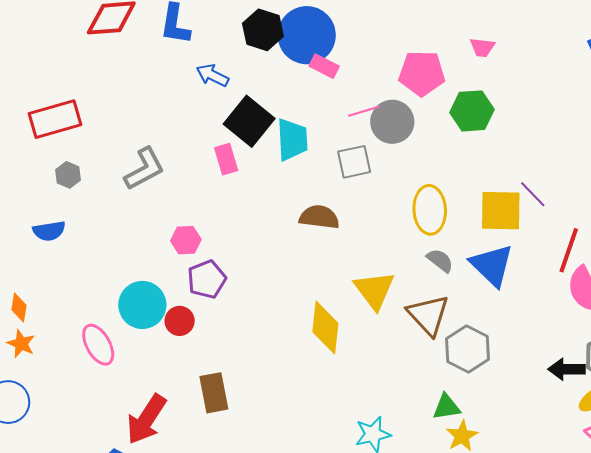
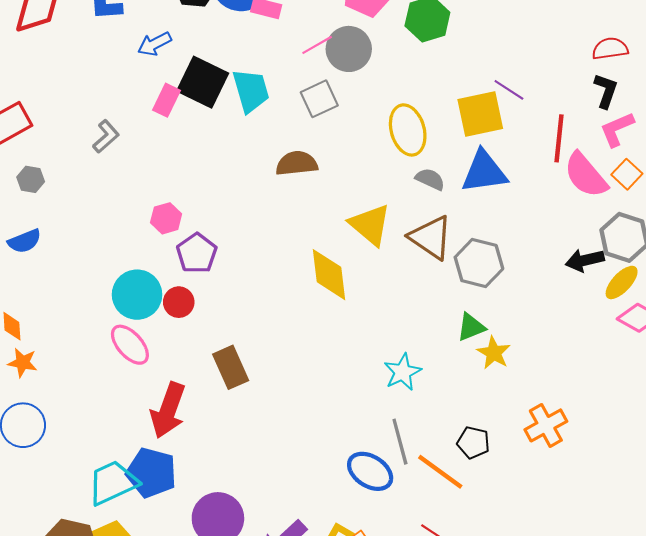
blue arrow: (212, 75) -> (154, 44), turned -40
pink rectangle: (226, 159) -> (167, 100), moved, turned 56
gray L-shape: (144, 169) -> (106, 136), moved, size x0.7
blue triangle: (492, 265) -> (484, 172), turned -39
pink ellipse: (98, 345) -> (130, 345), moved

